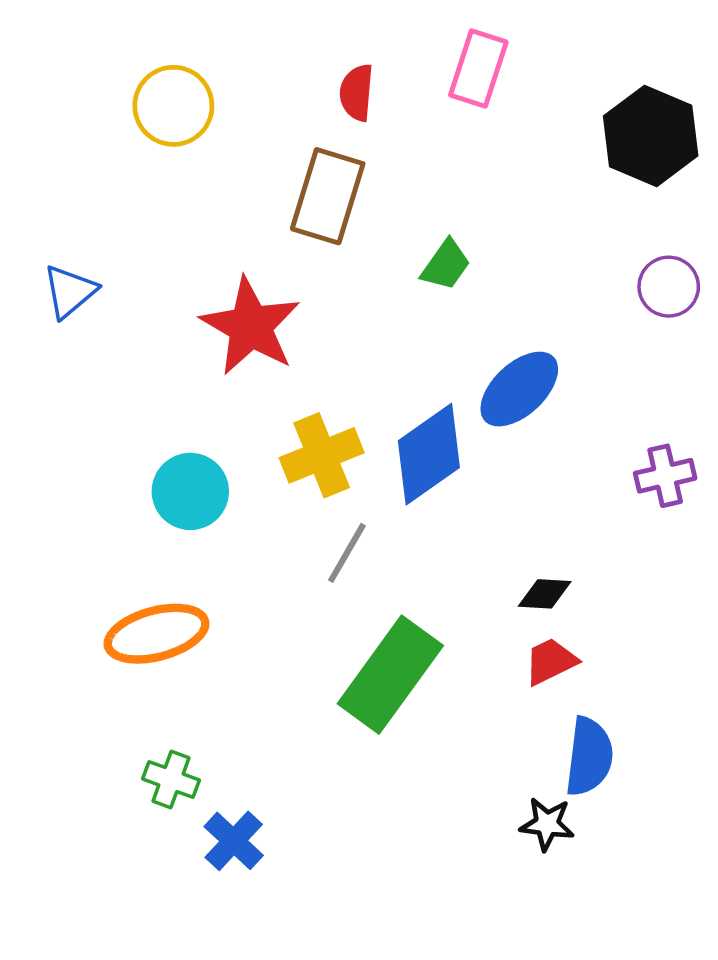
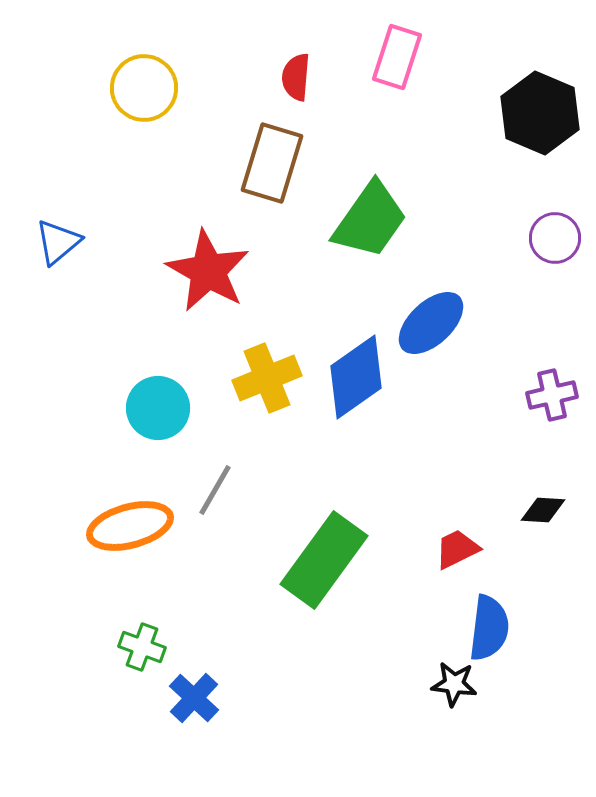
green trapezoid: (446, 265) -> (370, 220), size x1.8
gray line: (347, 553) -> (215, 490), moved
black diamond: (545, 594) -> (543, 510), moved

